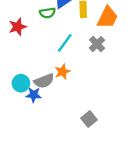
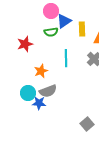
cyan line: (65, 43) -> (66, 58), turned -36
orange star: (62, 72) -> (41, 71), moved

